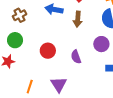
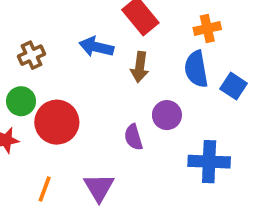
purple circle: (101, 44) -> (167, 115), moved
red circle: (48, 51) -> (57, 122), moved, size x1.5

